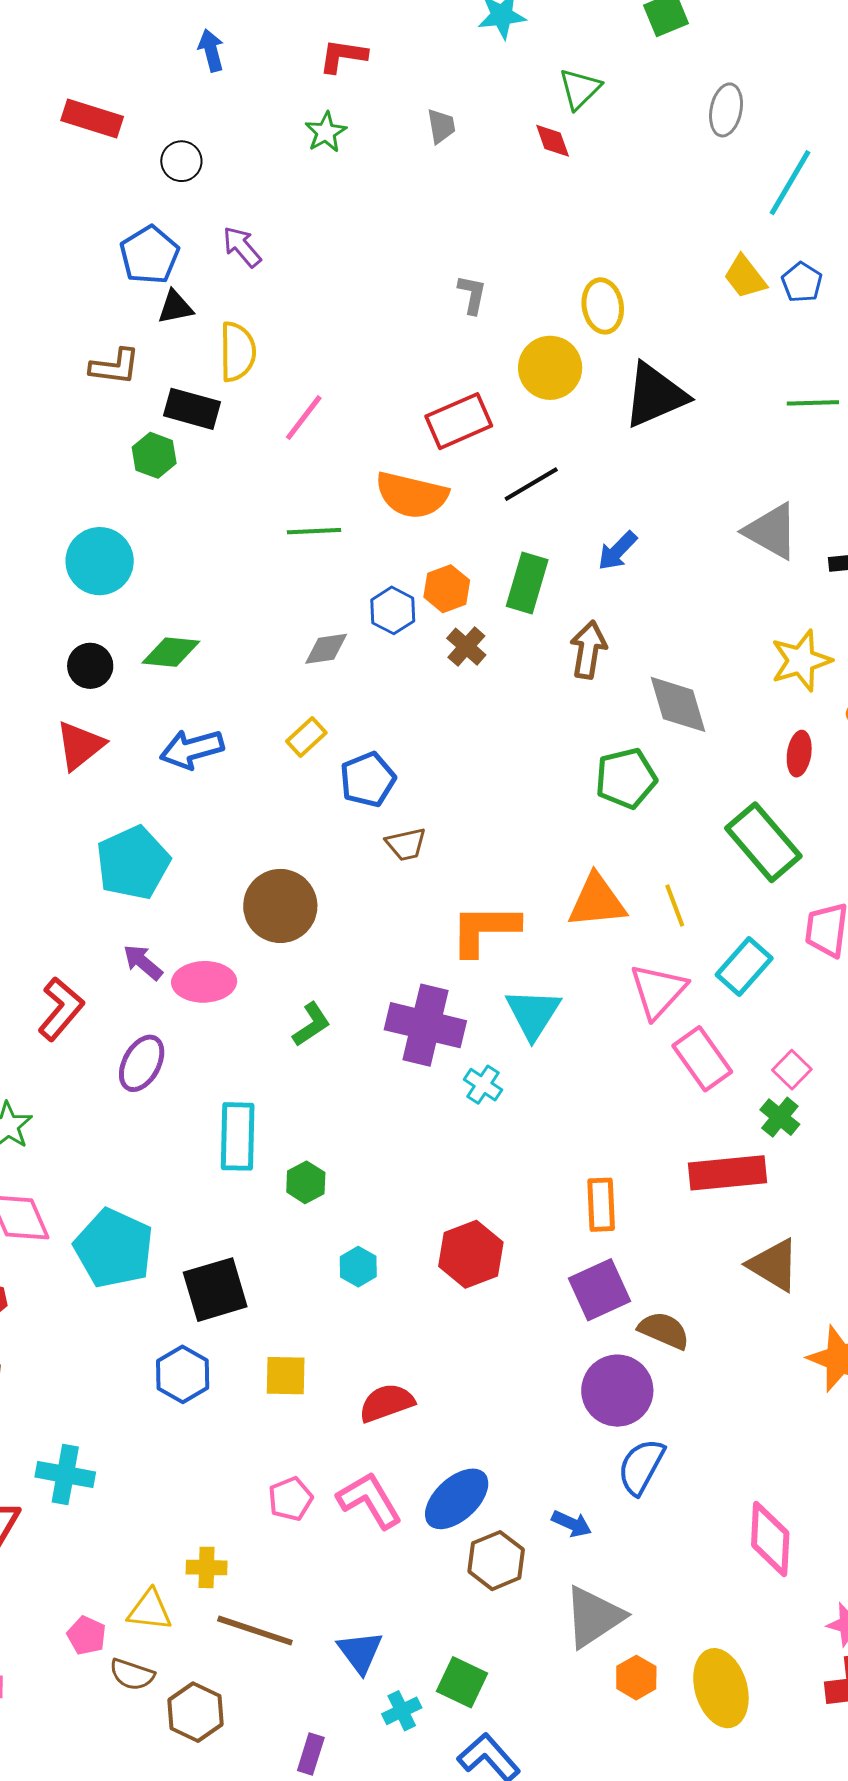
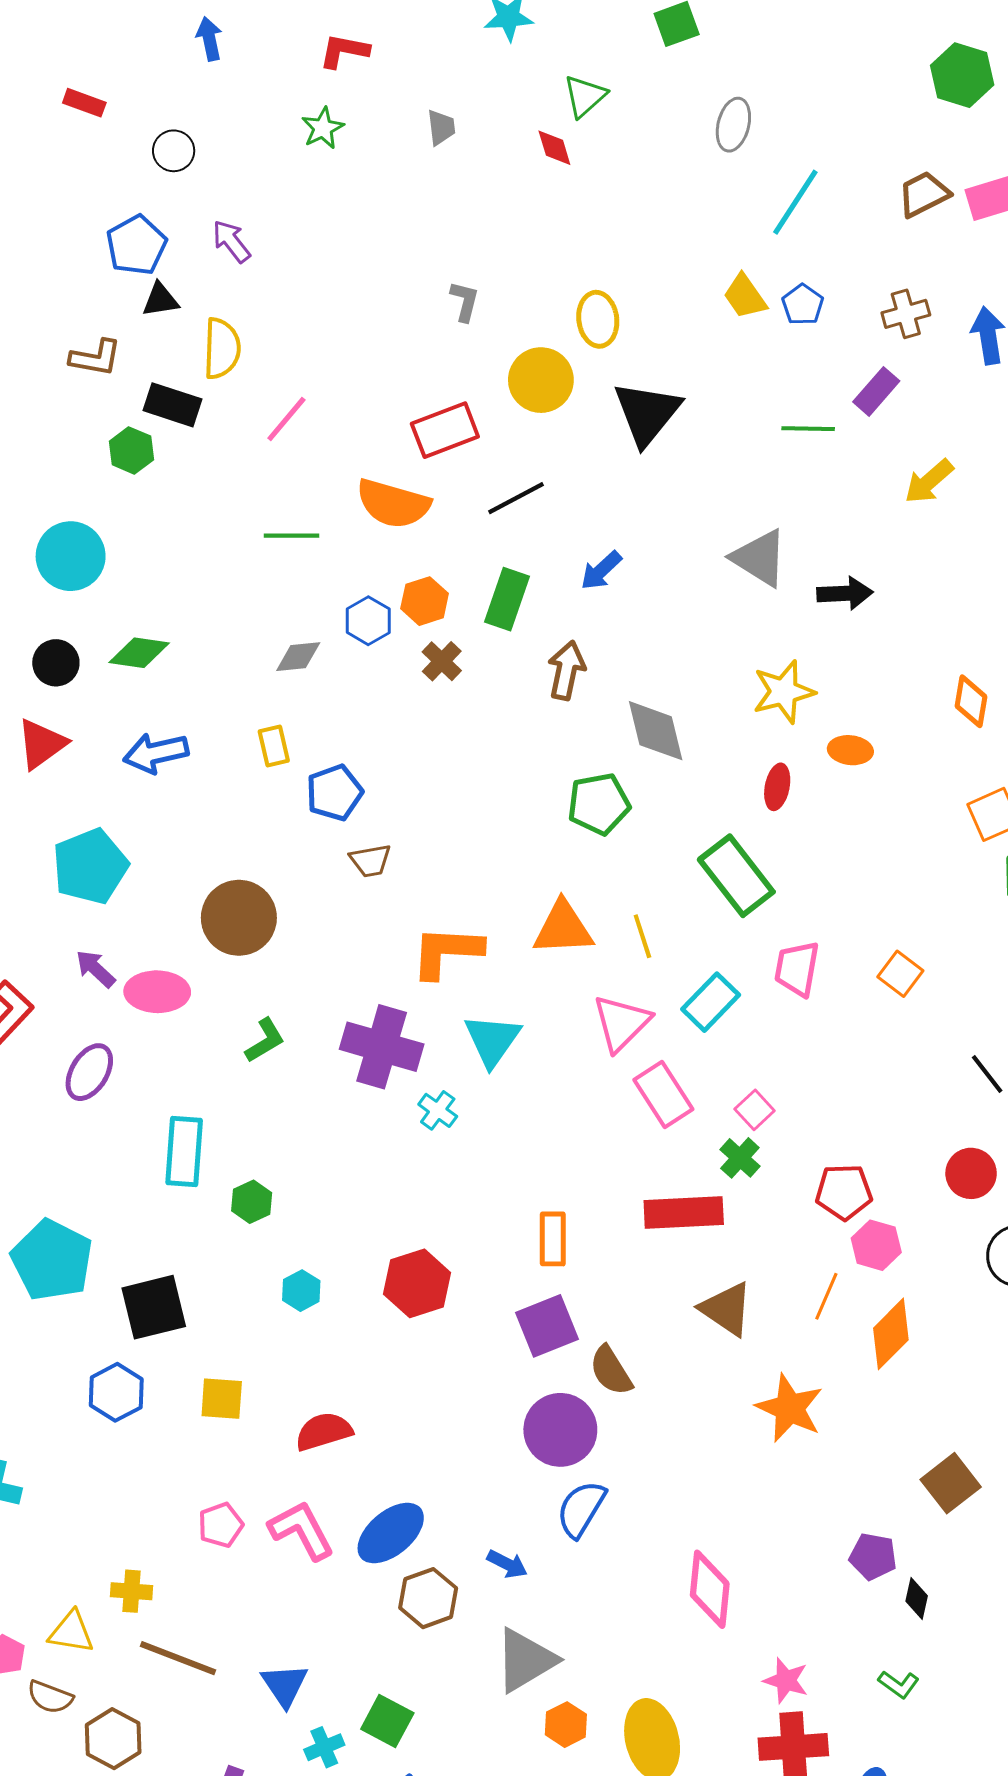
red rectangle: (92, 118) -> (84, 103), size x0.7
black triangle: (655, 395) -> (647, 413), turned -30
yellow rectangle: (306, 737) -> (274, 746), turned -63
brown semicircle: (664, 1330) -> (611, 1371), turned -148

